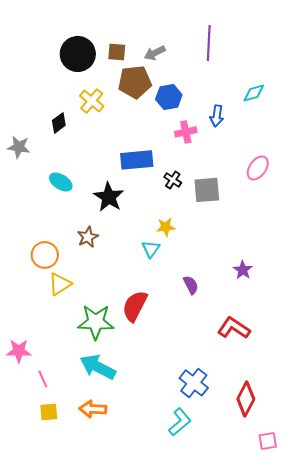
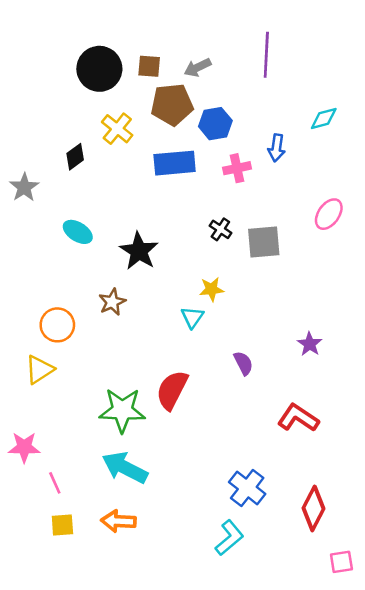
gray star: (19, 147) -> (24, 187), turned 30
blue rectangle: (137, 160) -> (175, 163), moved
yellow triangle: (60, 284) -> (39, 370), moved

